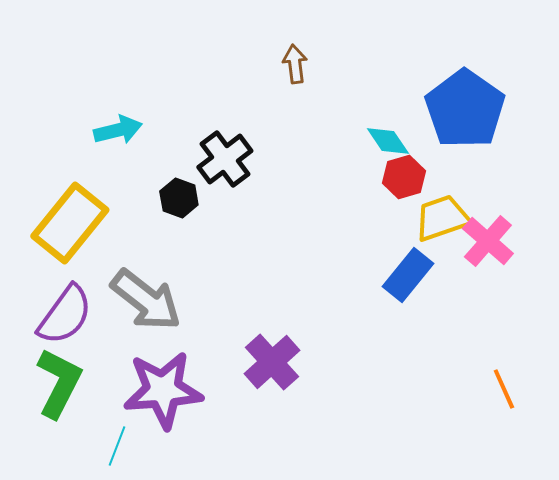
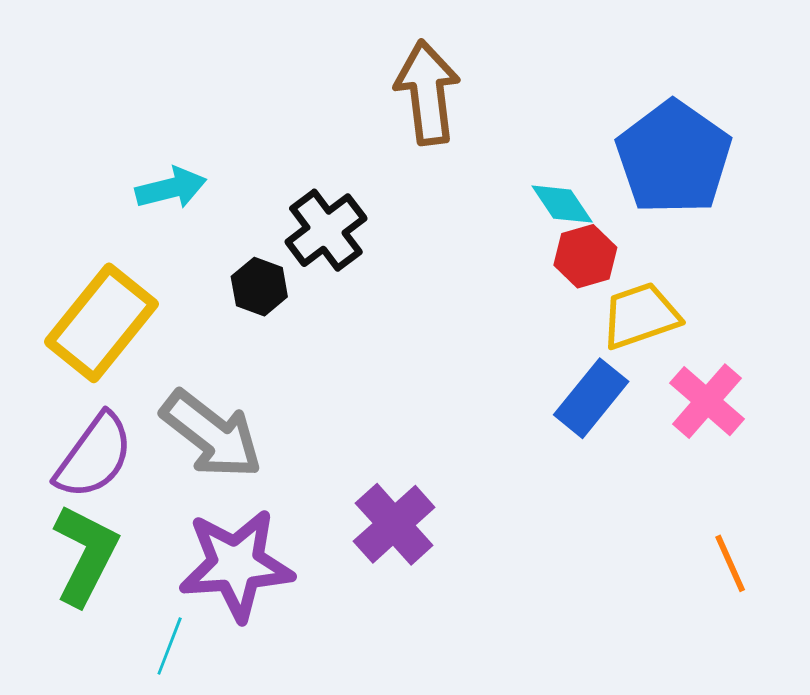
brown arrow: (295, 64) -> (427, 93), size x1.8
pink cross: (488, 241) -> (707, 401), moved

